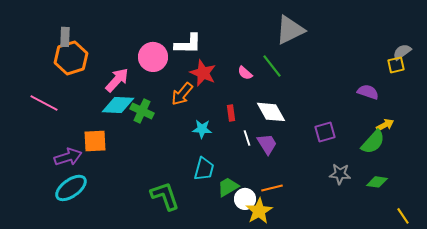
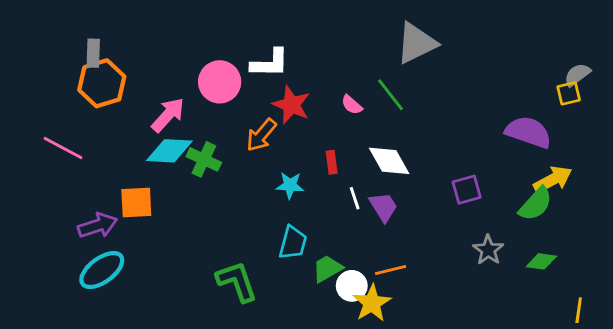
purple semicircle: (368, 92) -> (528, 132), size x1.5
yellow arrow: (385, 125) -> (553, 180), size x1.5
gray star: (340, 174) -> (488, 250), turned 30
yellow line: (403, 216) -> (579, 310), turned 42

